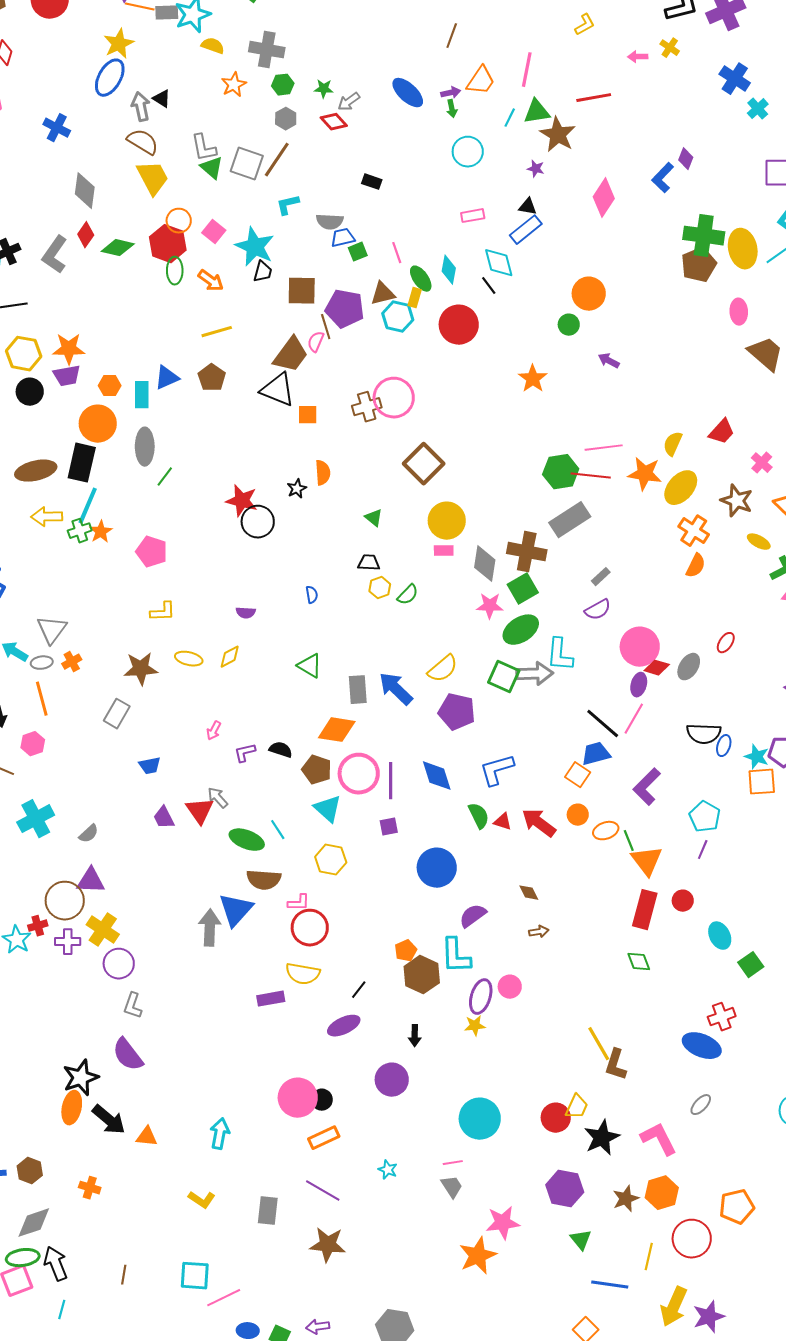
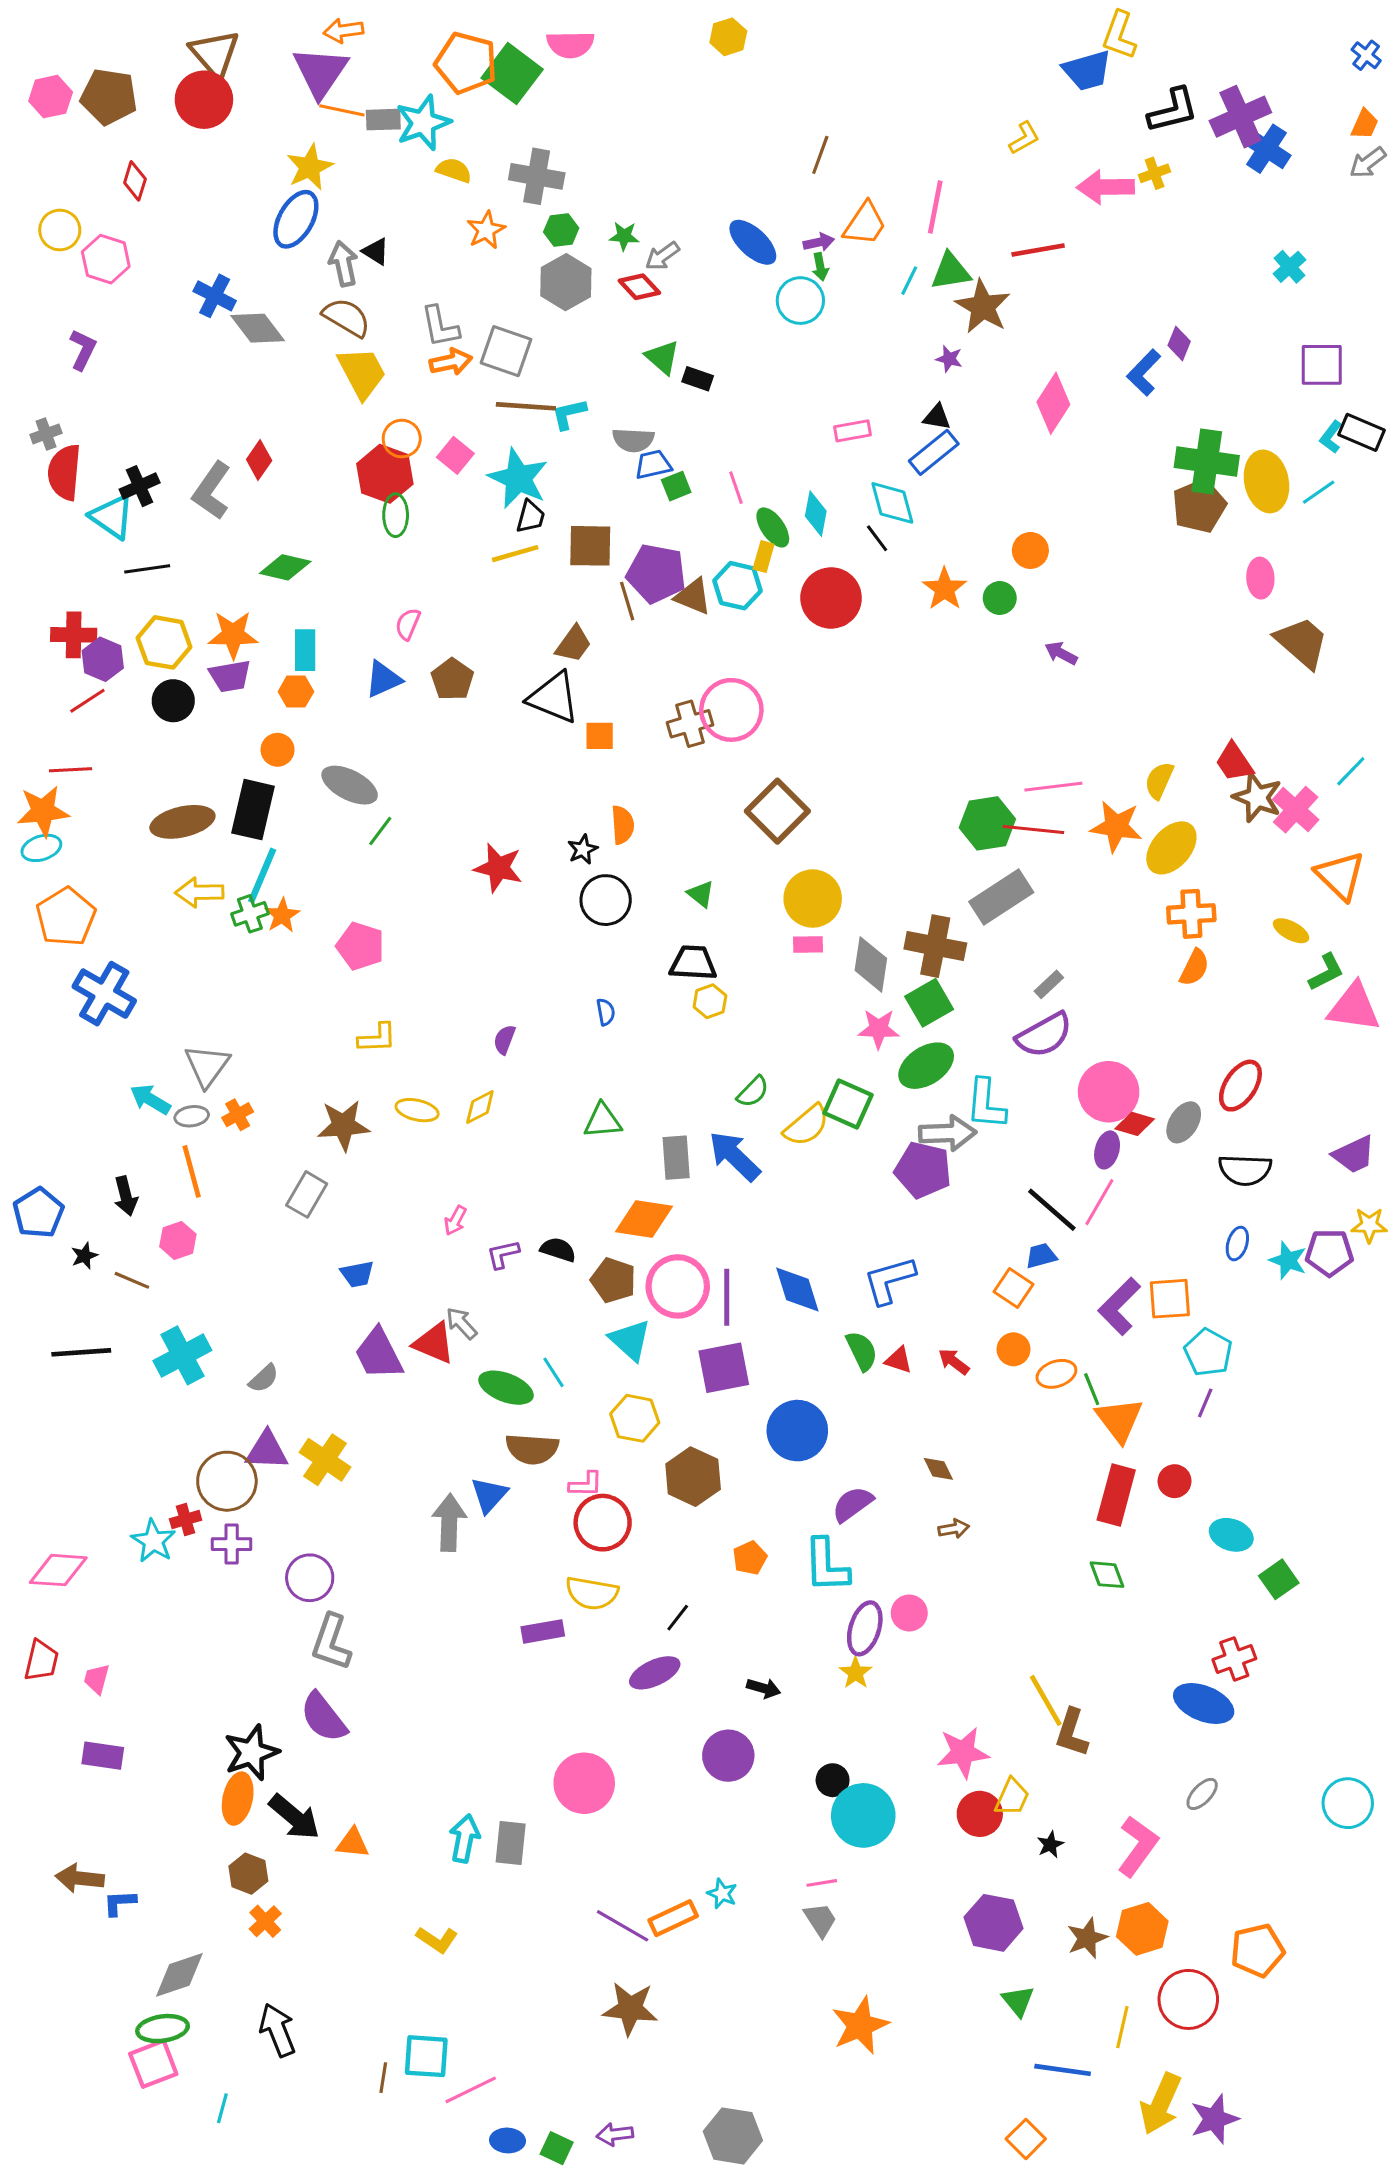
yellow cross: (670, 48) -> (1155, 173), turned 36
pink arrow: (638, 57) -> (1106, 187), size x1.8
blue cross: (735, 79) -> (1266, 149), moved
gray hexagon: (286, 119) -> (566, 282), size x1.6
cyan circle: (468, 152) -> (800, 301), moved
brown line: (277, 160) -> (526, 406), moved, turned 60
green triangle: (212, 168) -> (662, 357), moved
gray diamond: (85, 191) -> (258, 328), moved, turned -45
green diamond: (118, 248) -> (285, 567), moved
orange arrow: (211, 281) -> (451, 362), moved, turned -48
brown triangle: (383, 294) -> (693, 596), moved, turned 36
orange circle: (589, 294) -> (1030, 550), size x0.7
yellow line: (217, 332) -> (515, 554), moved
pink semicircle: (316, 342) -> (408, 624), moved
brown trapezoid: (291, 355) -> (573, 644), size x0.7
orange star: (533, 379) -> (945, 589), moved
cyan rectangle: (142, 395) -> (305, 650), moved
orange circle: (98, 424) -> (278, 750), size x0.6
red trapezoid: (722, 432) -> (1234, 762), turned 104
gray ellipse: (145, 447) -> (350, 785), turned -63
pink cross: (762, 463) -> (1296, 810), size x1.4
brown star: (737, 501) -> (1257, 797), moved
black circle: (258, 522) -> (606, 900), moved
orange cross: (694, 531) -> (1191, 914), turned -36
black trapezoid: (369, 563) -> (693, 963), size x1.4
green semicircle: (408, 595) -> (753, 1092), moved
purple semicircle: (598, 610) -> (1044, 1035), size x1.4
purple semicircle: (246, 613) -> (504, 1040), turned 108
red ellipse: (726, 643) -> (1240, 1086), size x1.6
green triangle: (310, 666) -> (603, 1121), turned -36
green square: (504, 677) -> (848, 1104), moved
purple pentagon: (457, 712) -> (923, 1170), moved
black semicircle: (704, 734) -> (1245, 1170), moved
blue trapezoid: (596, 754) -> (1041, 1256), size x0.7
orange square: (762, 782) -> (1170, 1299), moved
red triangle: (200, 811) -> (434, 1343), turned -32
purple trapezoid: (164, 818) -> (379, 1354), size x1.5
red arrow: (539, 823) -> (954, 1362), size x0.6
purple square: (389, 827) -> (724, 1368), size x1.8
blue triangle: (236, 910) -> (489, 1495), size x0.7
yellow cross: (103, 930) -> (325, 1460), moved
cyan ellipse: (720, 936) -> (1231, 1535), turned -44
brown hexagon: (422, 975) -> (693, 1477), moved
gray L-shape: (133, 1006) -> (331, 1642), size x1.4
yellow star: (475, 1026) -> (856, 1673), turned -30
black arrow: (415, 1036) -> (764, 1688), turned -75
black circle: (322, 1100) -> (833, 1780), moved
orange rectangle: (324, 1138) -> (673, 1918), moved
black star: (602, 1138) -> (1050, 1845), size x0.5
pink L-shape: (659, 1139) -> (1138, 1846), turned 63
brown hexagon: (30, 1171) -> (248, 1874), moved
orange cross: (90, 1188) -> (265, 1921), turned 30
gray rectangle: (268, 1211) -> (511, 1843), moved
pink star: (503, 1223) -> (963, 1753), moved
black arrow: (56, 1264) -> (278, 2030), moved
brown line: (124, 1275) -> (383, 2078), moved

